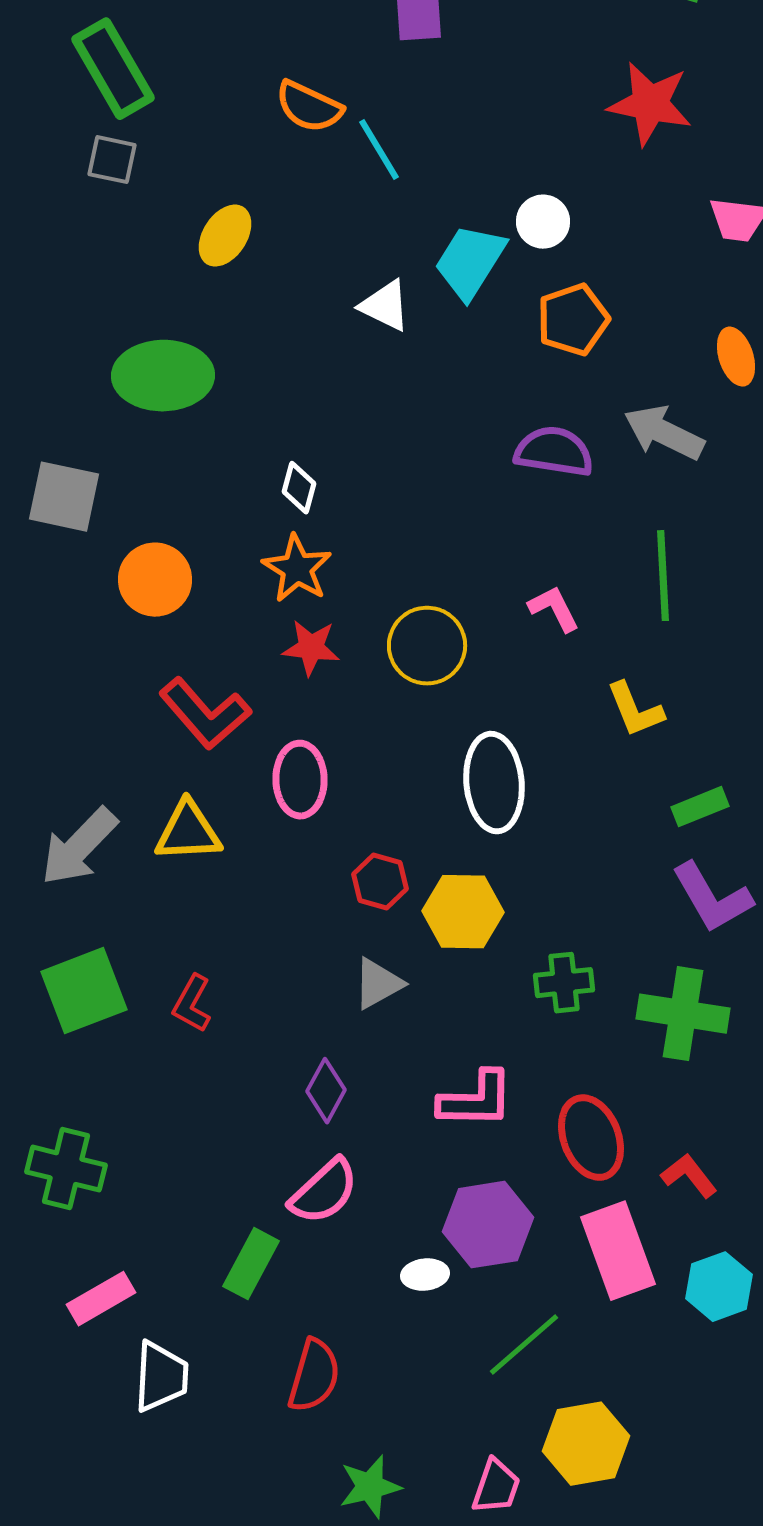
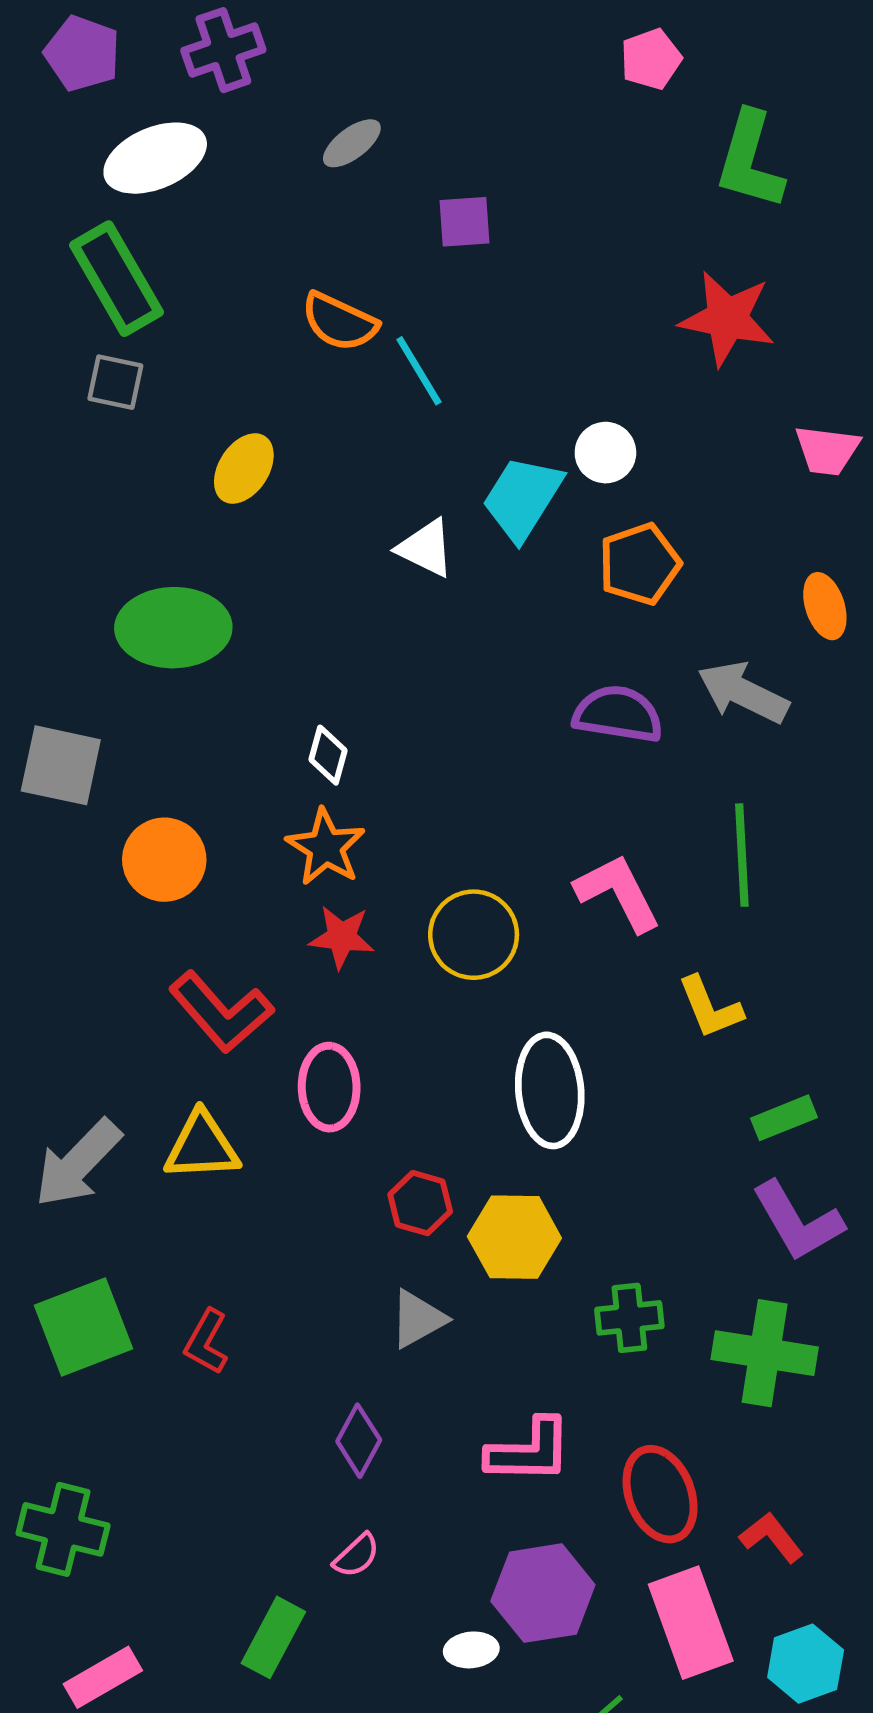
pink L-shape: (554, 609) -> (618, 893), size x1.5
pink semicircle: (324, 1192) -> (356, 1556), size x0.6

